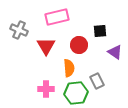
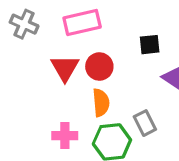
gray cross: (19, 30) -> (24, 24), moved
red circle: (79, 45) -> (99, 66), moved

